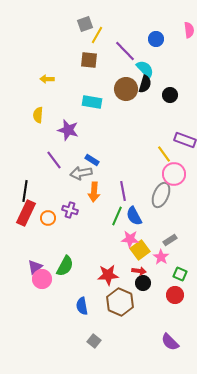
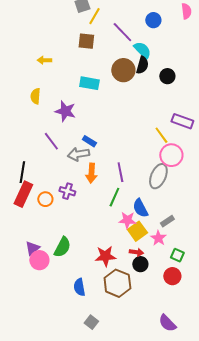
blue semicircle: (134, 216) -> (140, 208), moved

